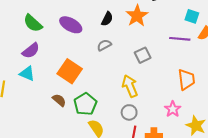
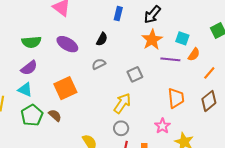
orange star: (137, 16) -> (152, 40), moved
green semicircle: (33, 23) -> (31, 42), turned -48
orange square: (70, 71) -> (65, 88), turned 30
yellow arrow: (130, 86) -> (122, 103), turned 55
green pentagon: (85, 104) -> (32, 115), moved

